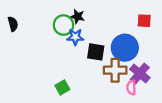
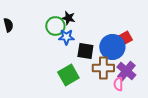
red square: (144, 21) -> (125, 38), moved, turned -32
green square: (62, 87) -> (68, 75), moved, size x1.5

